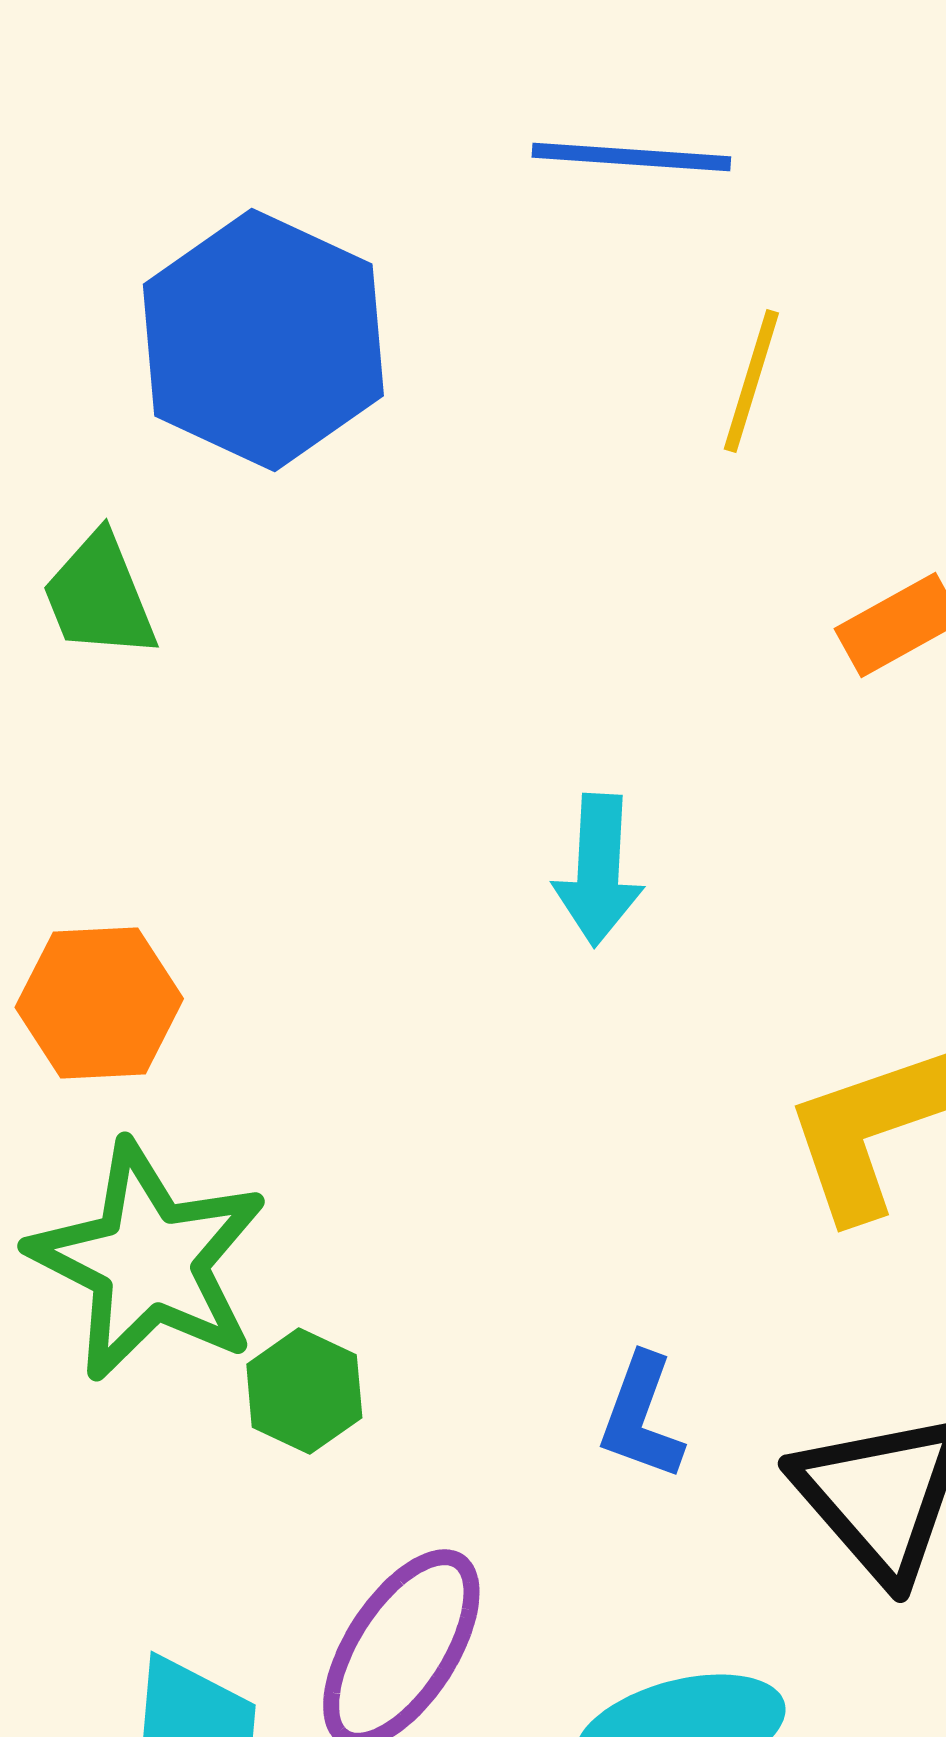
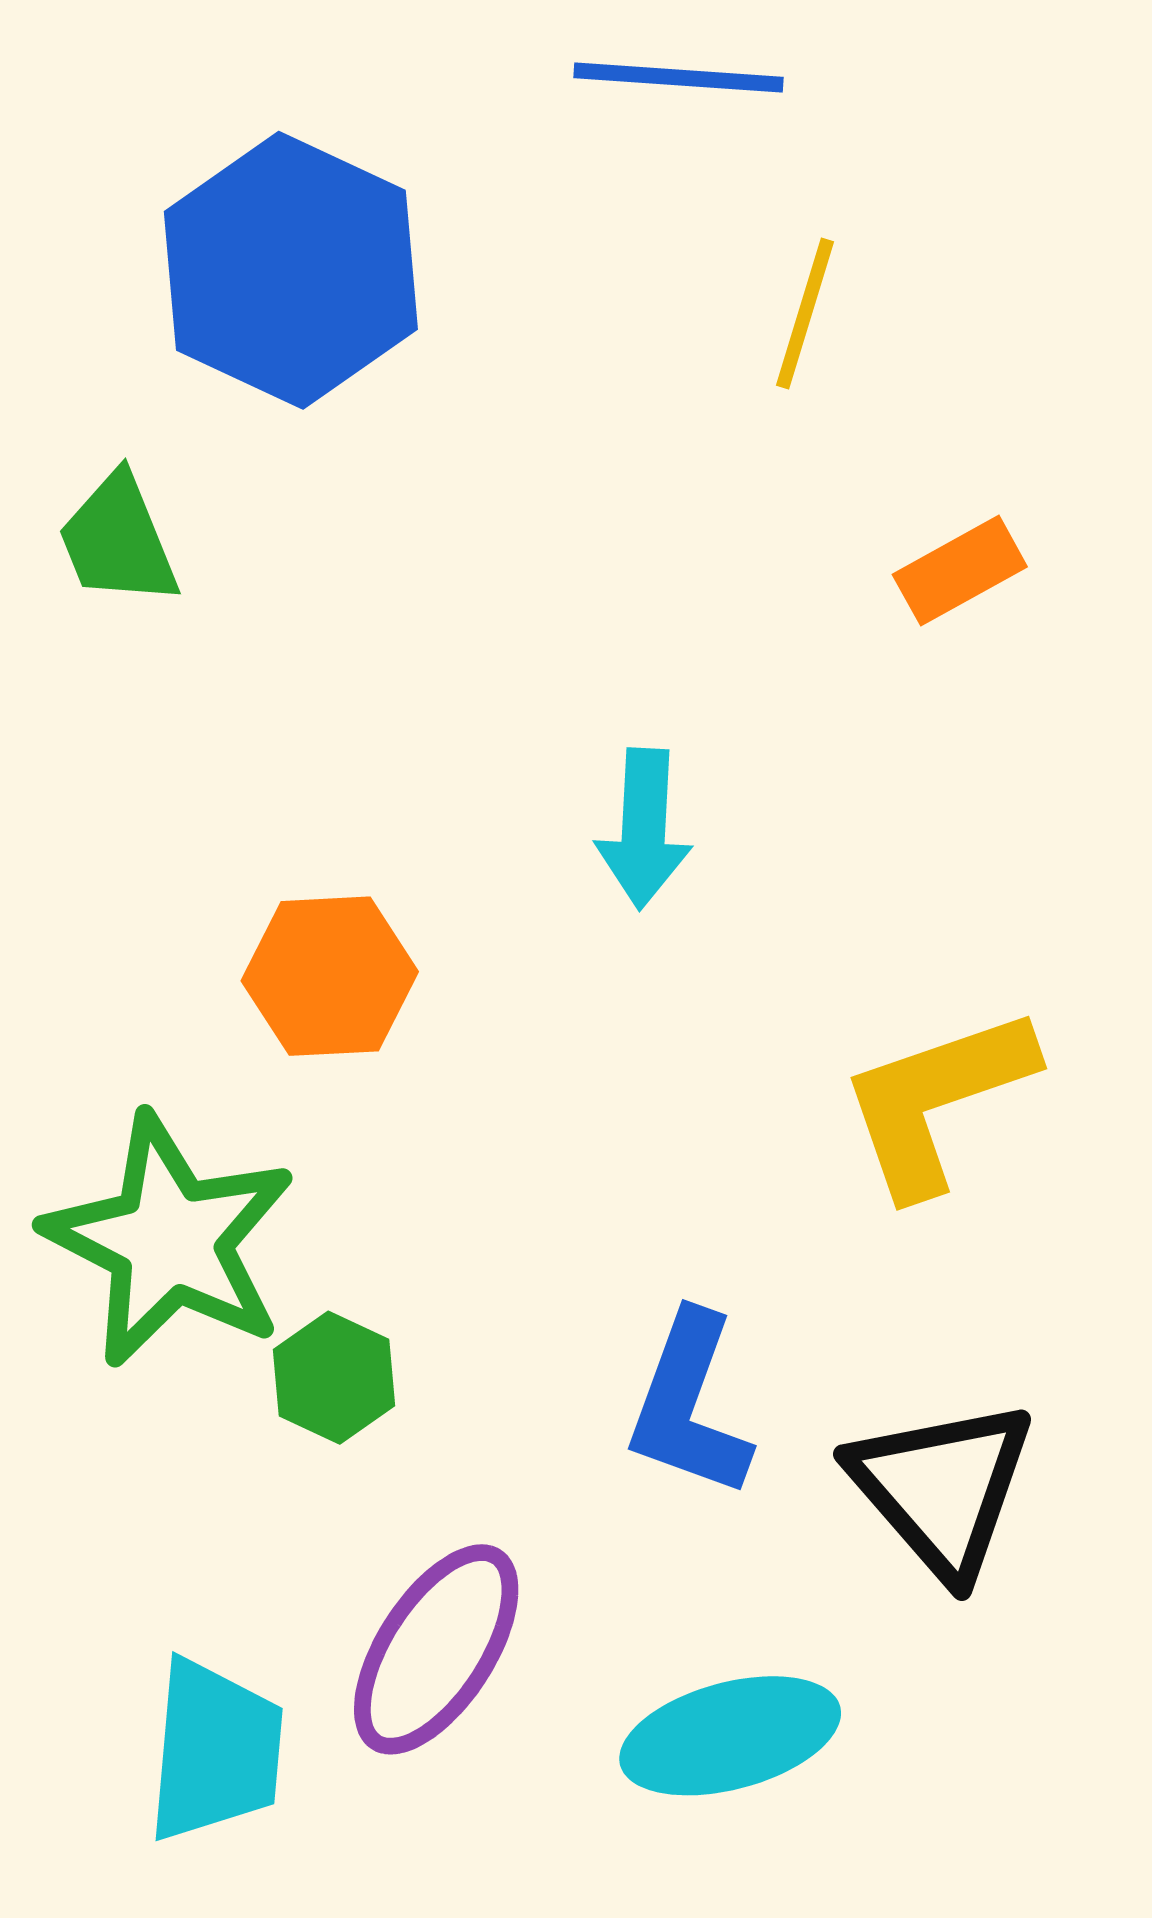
orange hexagon: (99, 1003) -> (330, 976), moved
blue L-shape: (641, 1417) -> (689, 1405), size x1.4

